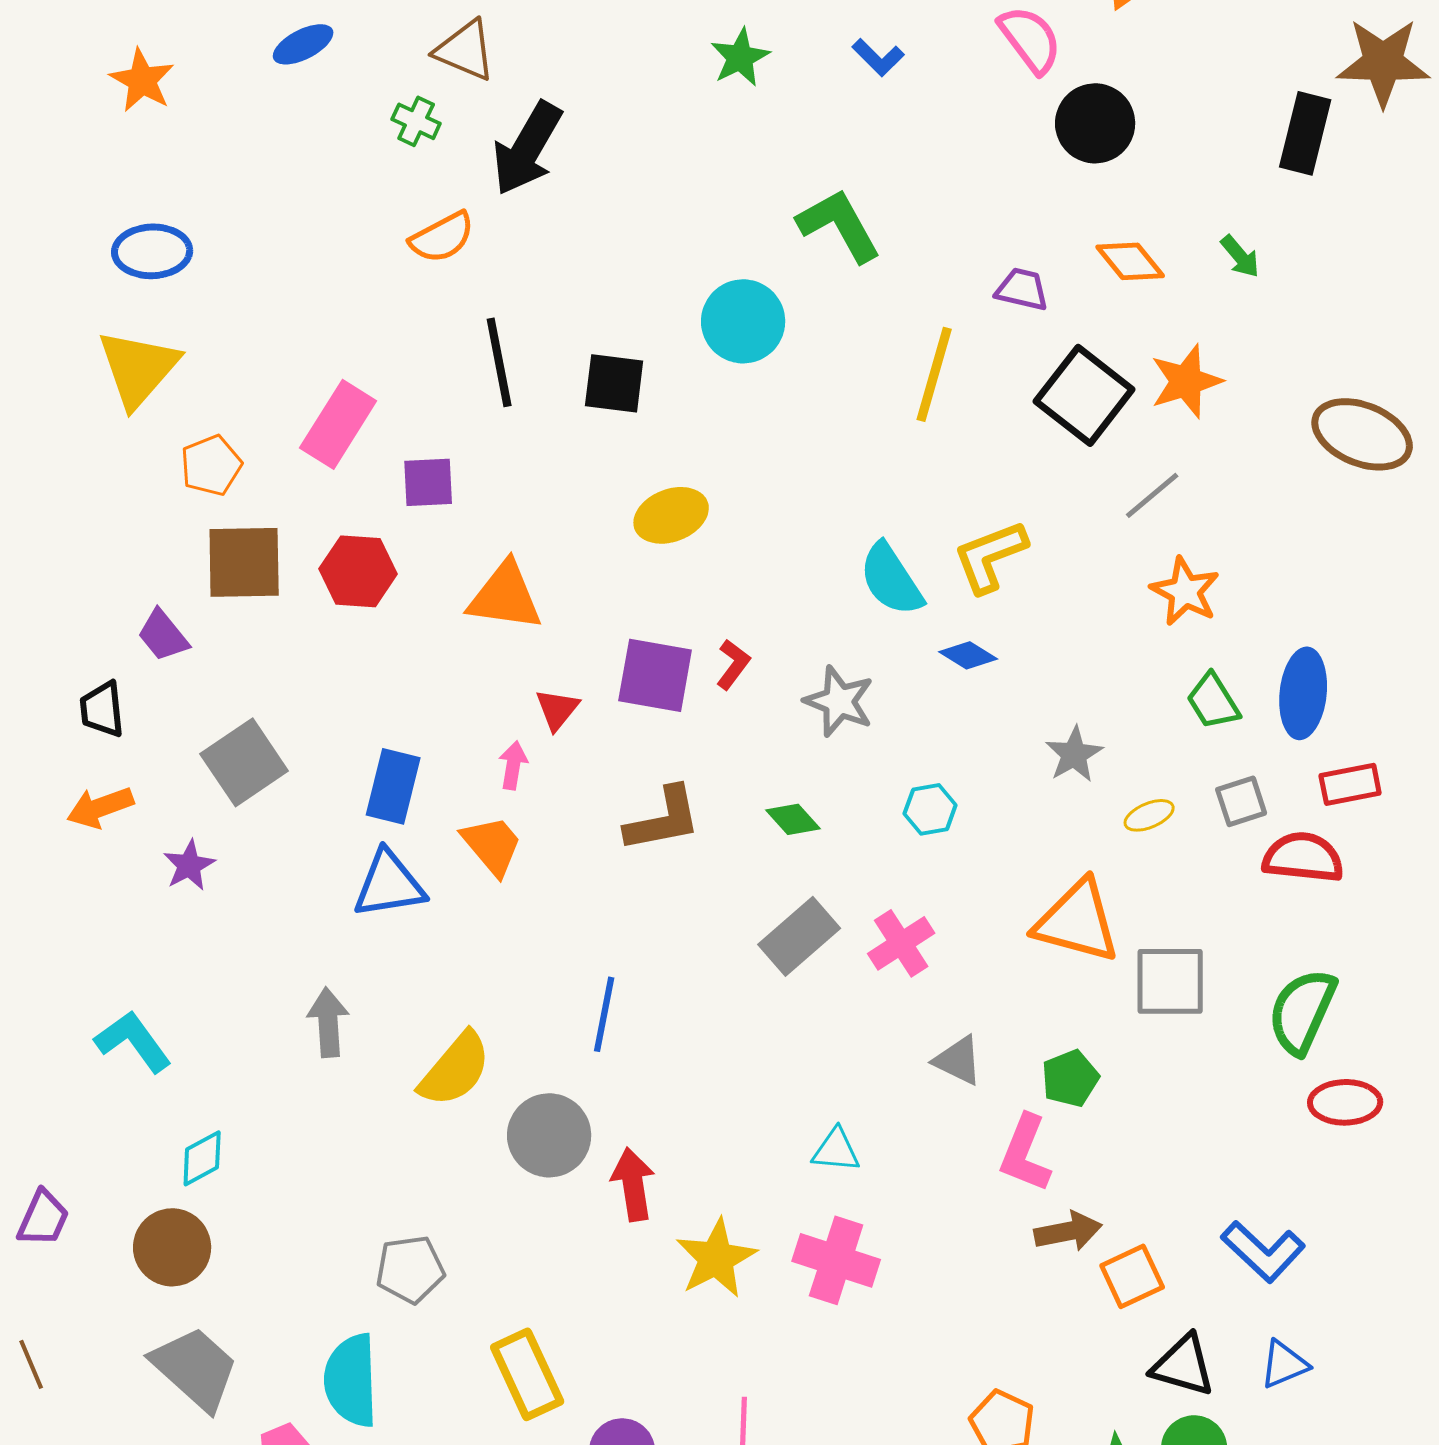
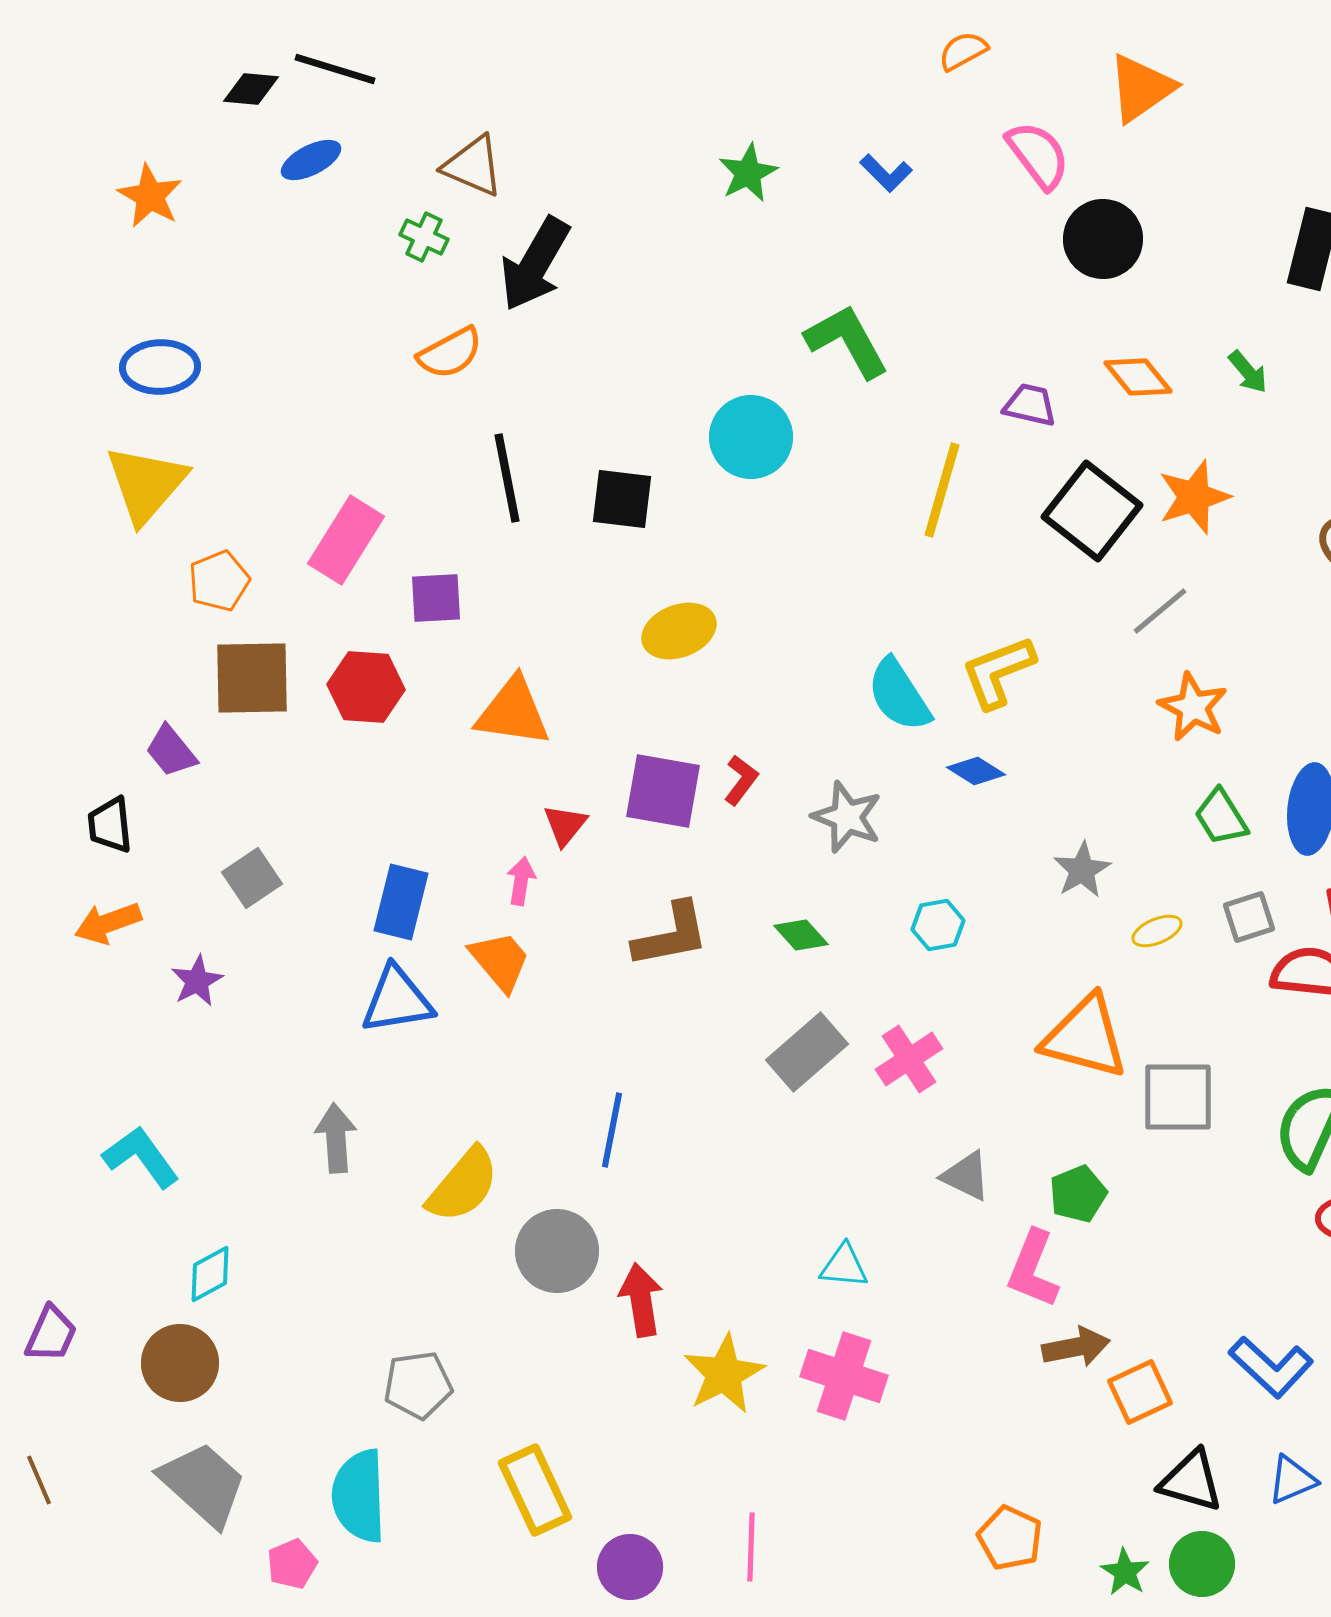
gray square: (244, 762) -> (252, 878), size x0.7

